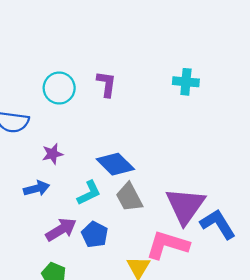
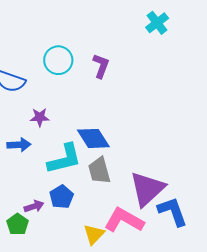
cyan cross: (186, 82) -> (157, 23), moved, turned 35
cyan L-shape: (89, 193) -> (64, 159), size x1.5
purple arrow: (61, 230) -> (34, 206), moved, size x0.7

